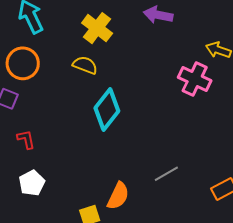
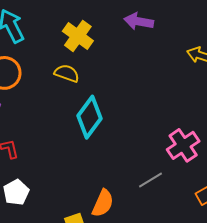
pink cross: (195, 79) -> (183, 145), moved, turned 32

